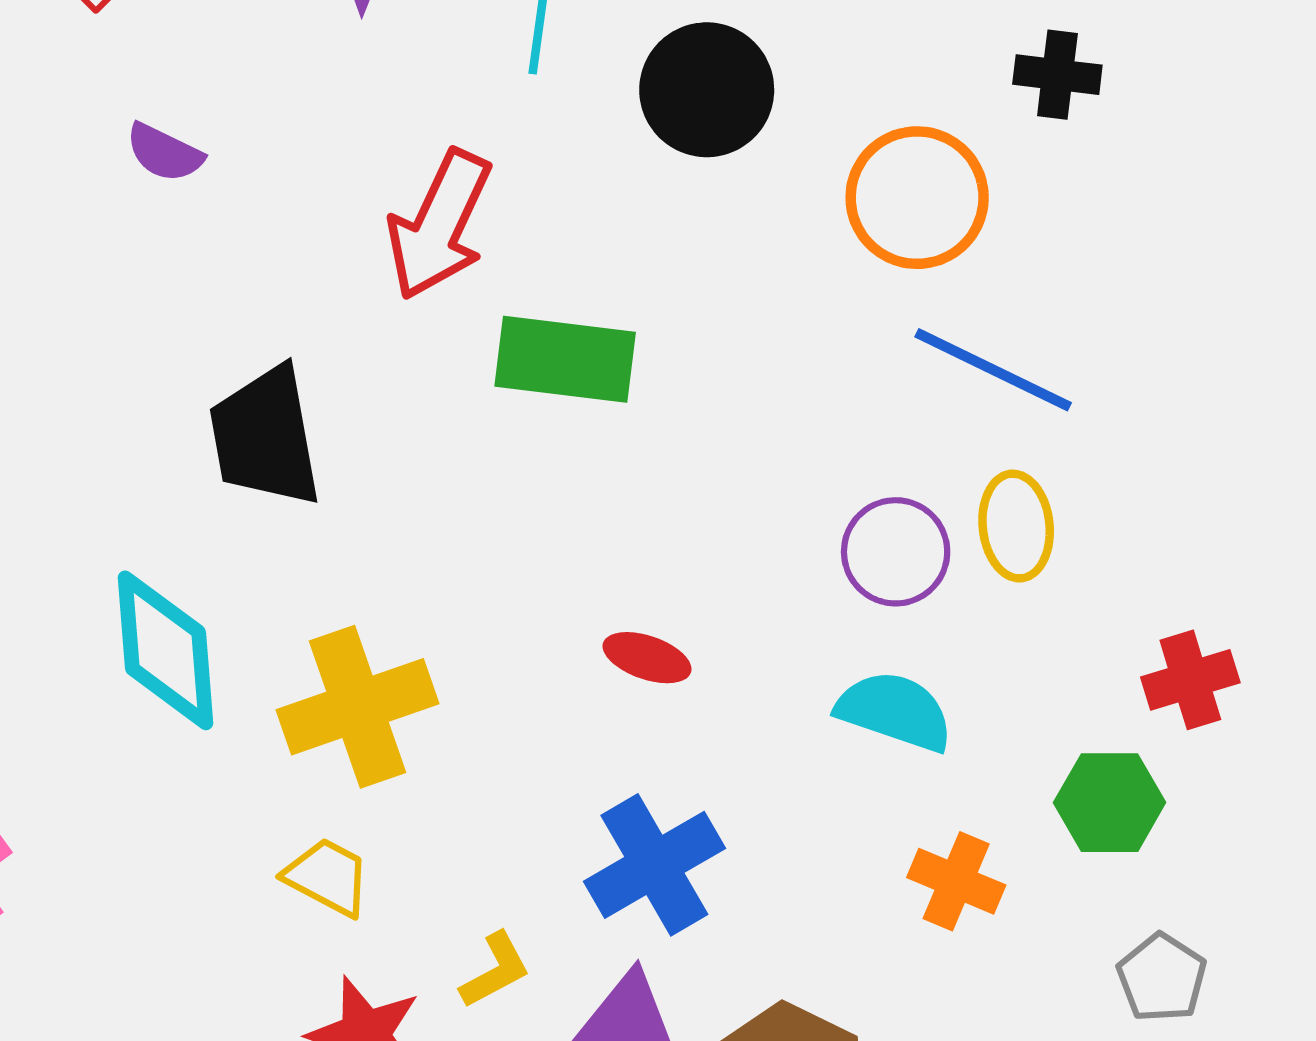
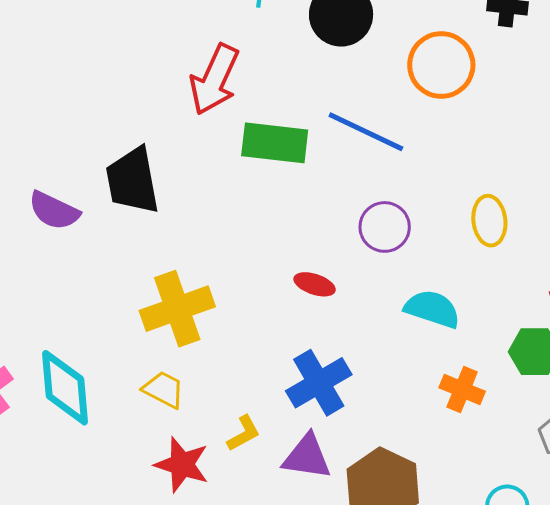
purple semicircle: (164, 153) -> (54, 211), moved, size x1.4
blue line: (993, 370) -> (366, 132), moved
purple circle: (896, 552) -> (385, 227), moved
cyan diamond: (165, 650) -> (65, 388), moved

